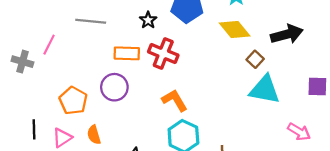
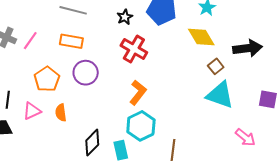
pink line: (49, 45) -> (30, 41), moved
orange rectangle: (127, 53) -> (71, 41), moved
orange L-shape: (175, 100) -> (138, 93), turned 60

